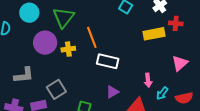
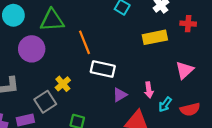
green triangle: (63, 17) -> (52, 20), turned 50
red cross: (176, 23) -> (188, 24), moved
yellow cross: (68, 49) -> (63, 84), moved, turned -32
purple triangle: (112, 92) -> (120, 95), moved

